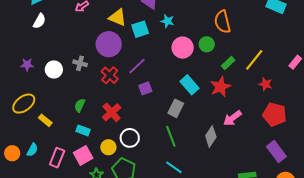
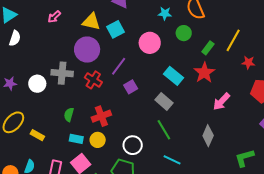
cyan star: (167, 21) -> (165, 13), moved
pink circle: (183, 48) -> (150, 43), moved
gray cross: (80, 63) -> (62, 73), size x1.5
gray rectangle: (176, 108) -> (164, 101), turned -66
red cross: (112, 112) -> (101, 116), turned 30
gray diamond: (211, 136) -> (208, 136), moved
white circle: (130, 138) -> (133, 145), moved
yellow circle: (108, 147) -> (98, 140), moved

